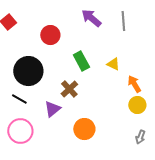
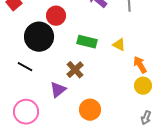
green rectangle: (81, 61) -> (87, 42), turned -48
black circle: (28, 71) -> (39, 37), moved
black line: (19, 99) -> (25, 67), moved

